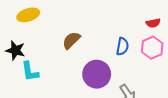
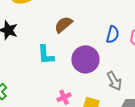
cyan L-shape: (30, 71) -> (46, 55), moved

